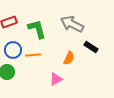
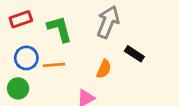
gray arrow: (72, 24) -> (108, 22), turned 85

